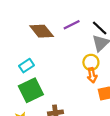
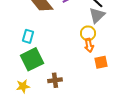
cyan rectangle: (27, 66) -> (28, 36), turned -40

